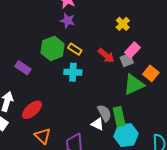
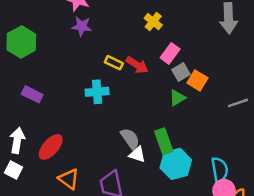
green hexagon: (53, 48) -> (21, 42), moved
yellow rectangle: (75, 49) -> (114, 63), moved
gray square: (127, 60) -> (181, 72), moved
green triangle: (134, 85) -> (177, 98), size x0.6
gray semicircle: (104, 113) -> (130, 139), moved

